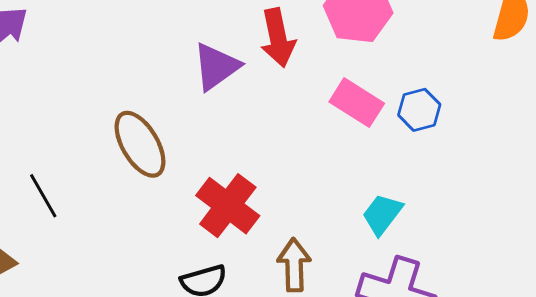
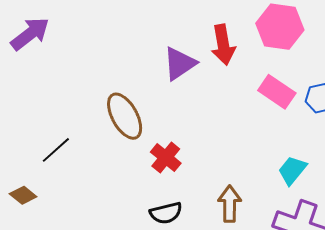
black line: (43, 196) -> (56, 150), turned 76
red cross: (228, 206) -> (166, 158), moved, size x0.7

